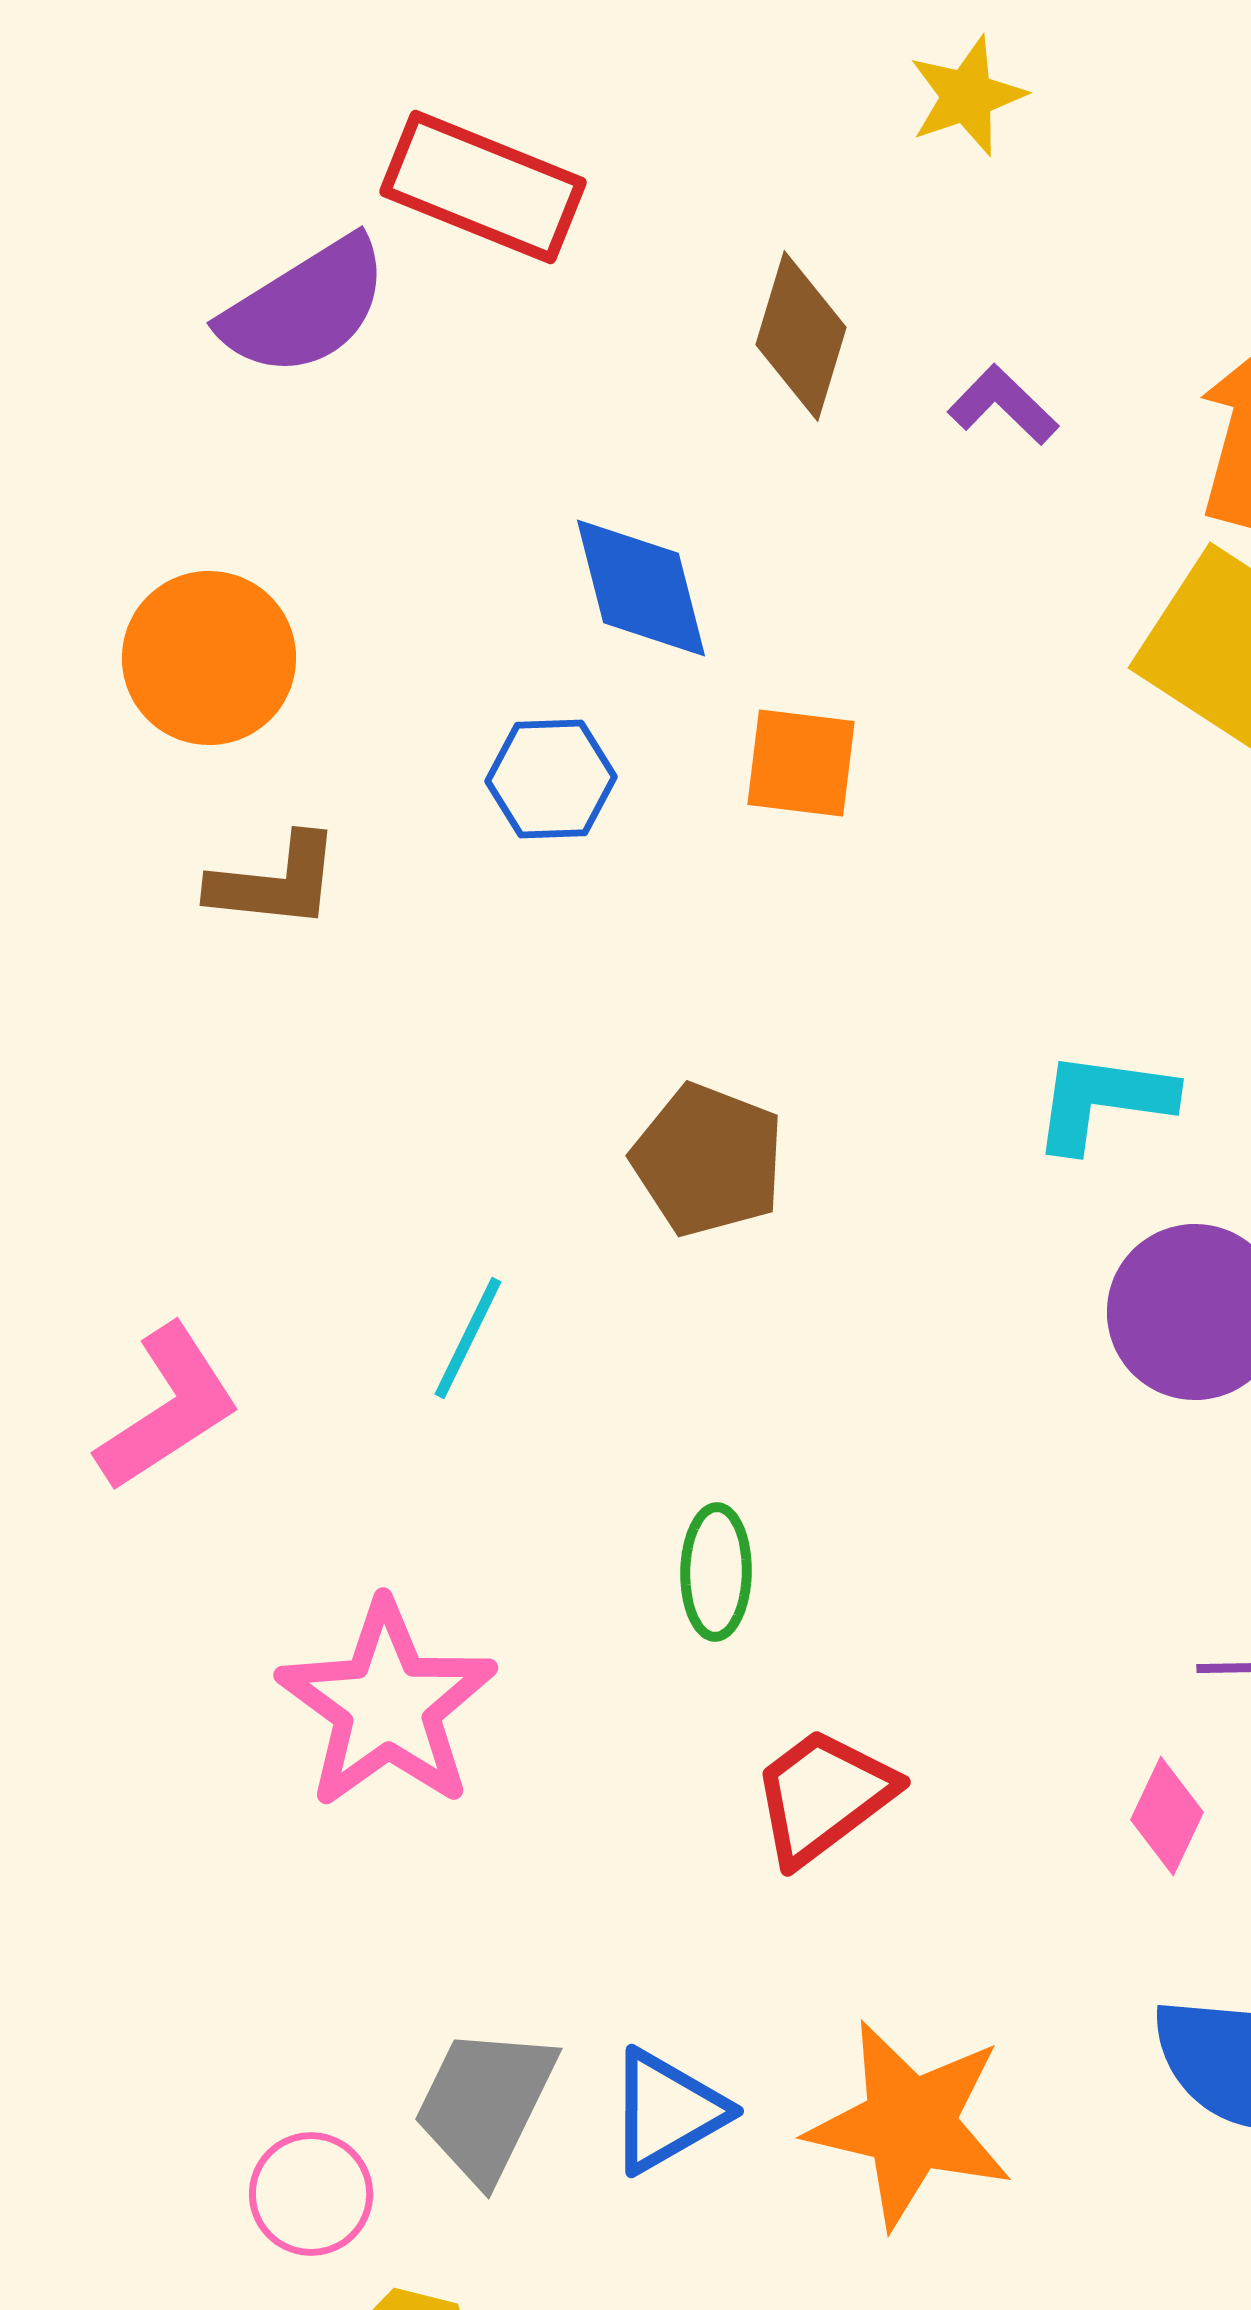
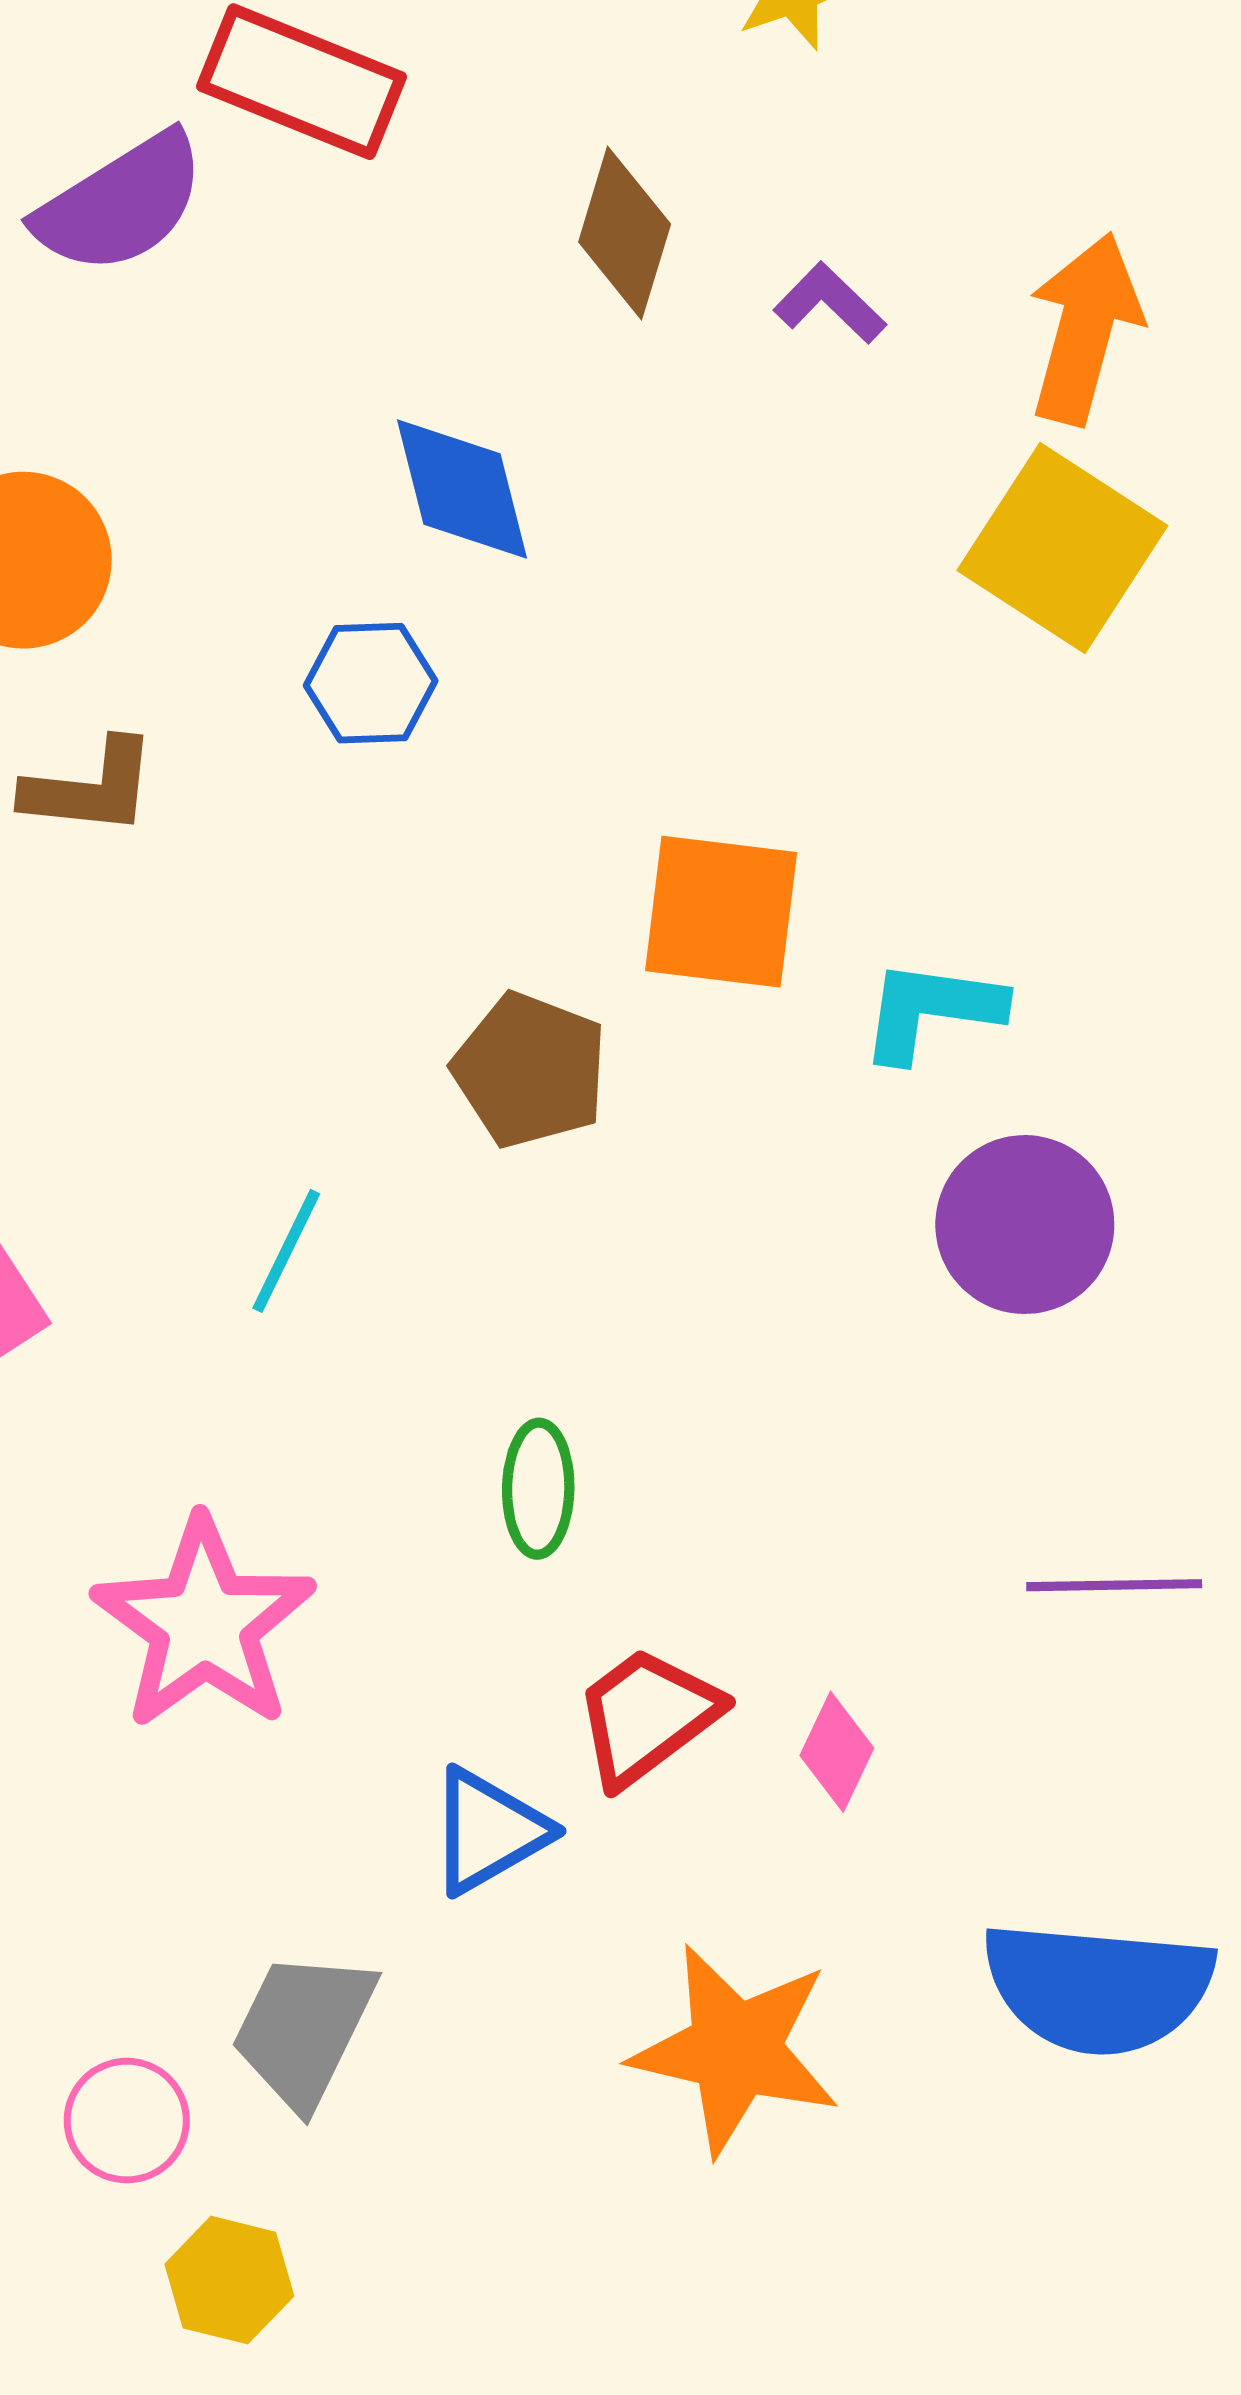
orange square: (801, 763) -> (721, 912), moved, size x1.4
pink diamond: (1167, 1816) -> (837, 1752), moved
blue triangle: (667, 2111) -> (488, 1831), moved

